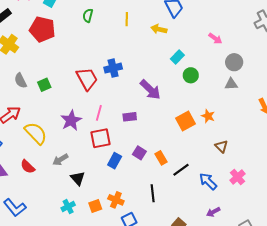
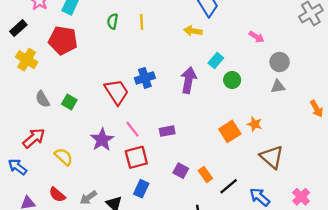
yellow line: (127, 19) -> (142, 22), moved
green square: (44, 85) -> (69, 102), turned -32
purple arrow: (150, 90) -> (188, 80), moved, turned -120
pink line: (99, 113) -> (133, 129), turned -49
yellow semicircle: (36, 133) -> (64, 157), size x0.7
brown triangle: (221, 146) -> (272, 157), size x1.6
gray arrow: (60, 160) -> (88, 198), moved
blue rectangle: (115, 161) -> (141, 189), moved
pink cross: (238, 177) -> (301, 197), moved

